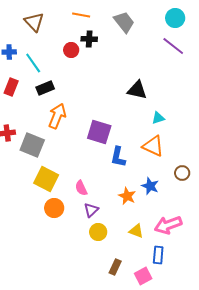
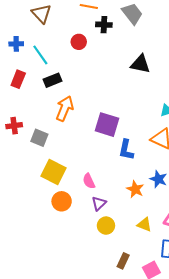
black cross: (89, 39) -> (104, 25), moved
black triangle: (137, 90) -> (140, 64), moved
gray square: (32, 145) -> (39, 138), size x0.7

